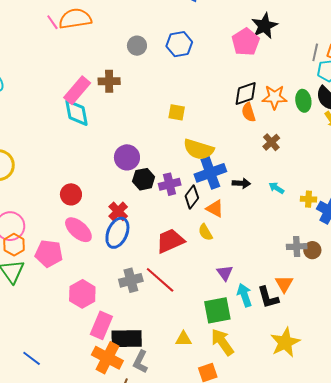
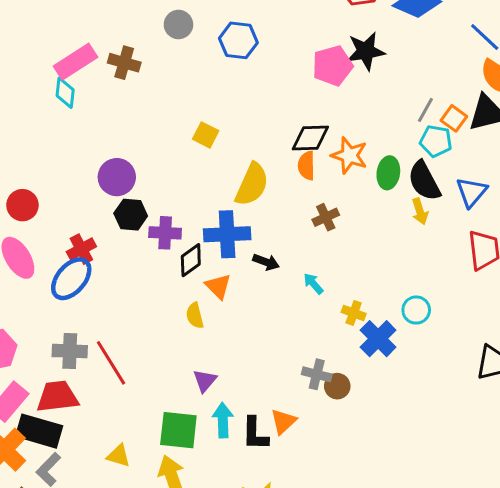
cyan diamond: (77, 113) -> (65, 93), size x0.7
yellow semicircle: (199, 149) -> (252, 184), moved, turned -100
red trapezoid: (170, 241) -> (57, 397), moved

